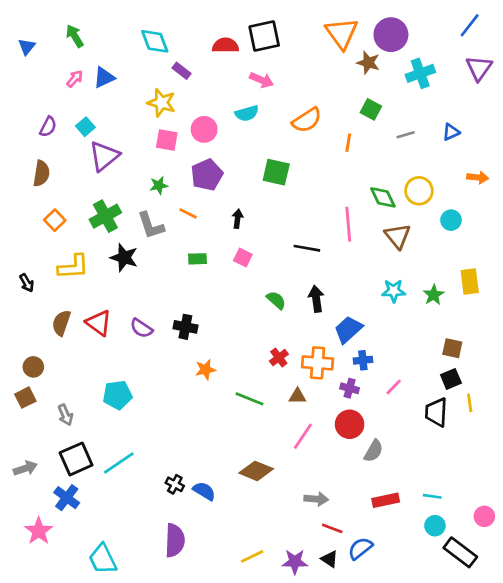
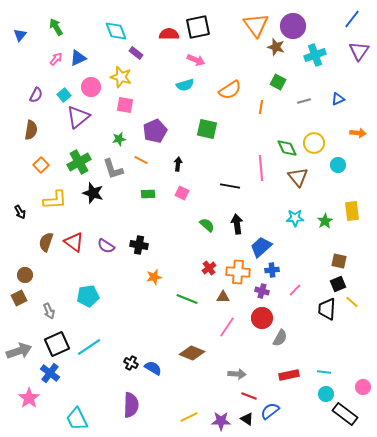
pink circle: (204, 129) -> (91, 87), moved
yellow line: (470, 403) -> (352, 302), turned -40
gray arrow: (25, 468) -> (19, 351), size x1.4

